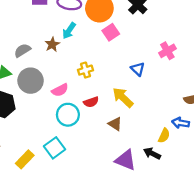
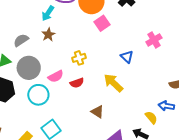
cyan arrow: (69, 31) -> (48, 13), moved
red semicircle: (91, 102) -> (77, 83), moved
cyan circle: (68, 115) -> (38, 95), moved
brown triangle: (115, 124) -> (97, 112), moved
yellow semicircle: (164, 136) -> (151, 118), turned -64

